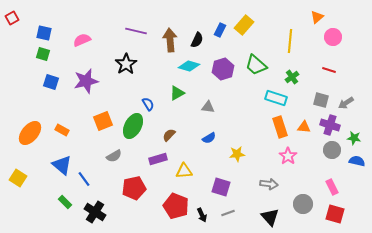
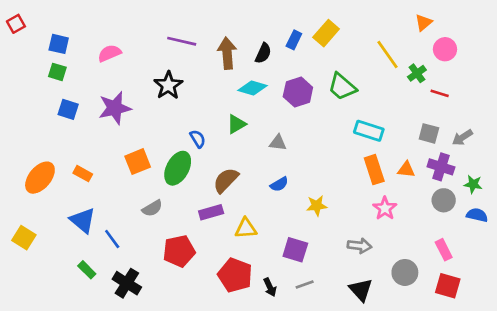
yellow line: (290, 41) -> (388, 55), turned -40
green cross: (292, 77) -> (417, 73), moved
brown semicircle: (169, 135) -> (226, 180), size x1.5

